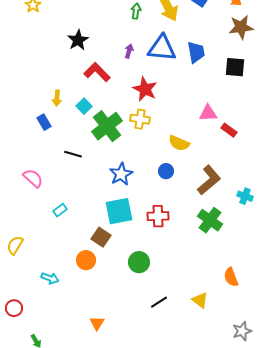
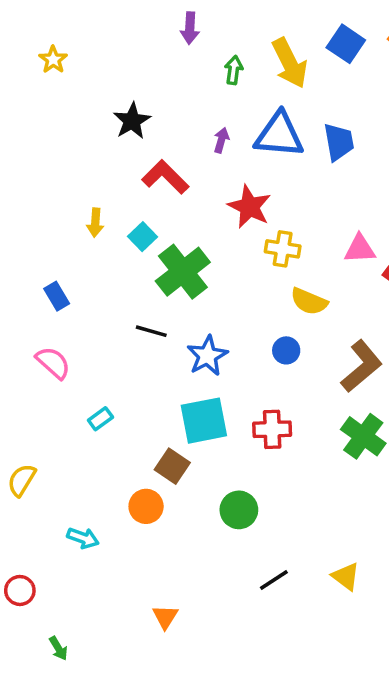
yellow cross: (140, 119) -> (283, 249), moved
blue rectangle: (44, 122) -> (57, 296), moved
black line: (73, 154) -> (151, 331), moved

